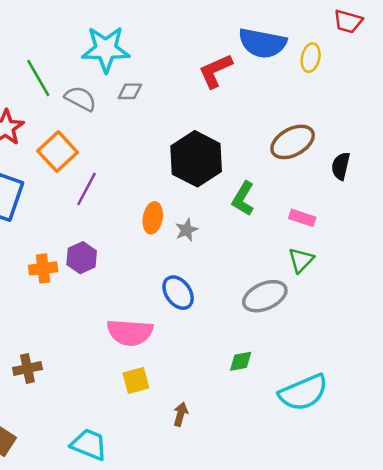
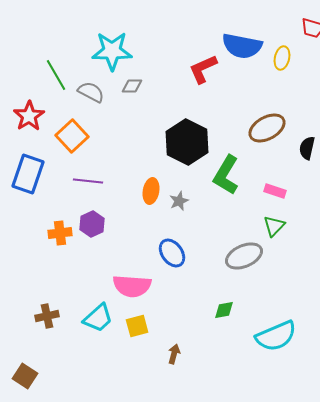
purple line: (86, 189) -> (88, 181), moved, turned 68
green L-shape: (243, 199) -> (226, 175), size x1.4
cyan trapezoid: (89, 444) -> (98, 318), moved, turned 116

